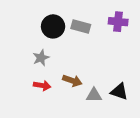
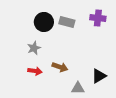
black triangle: (119, 92) -> (99, 76), turned -49
gray triangle: (94, 95) -> (78, 88), moved

